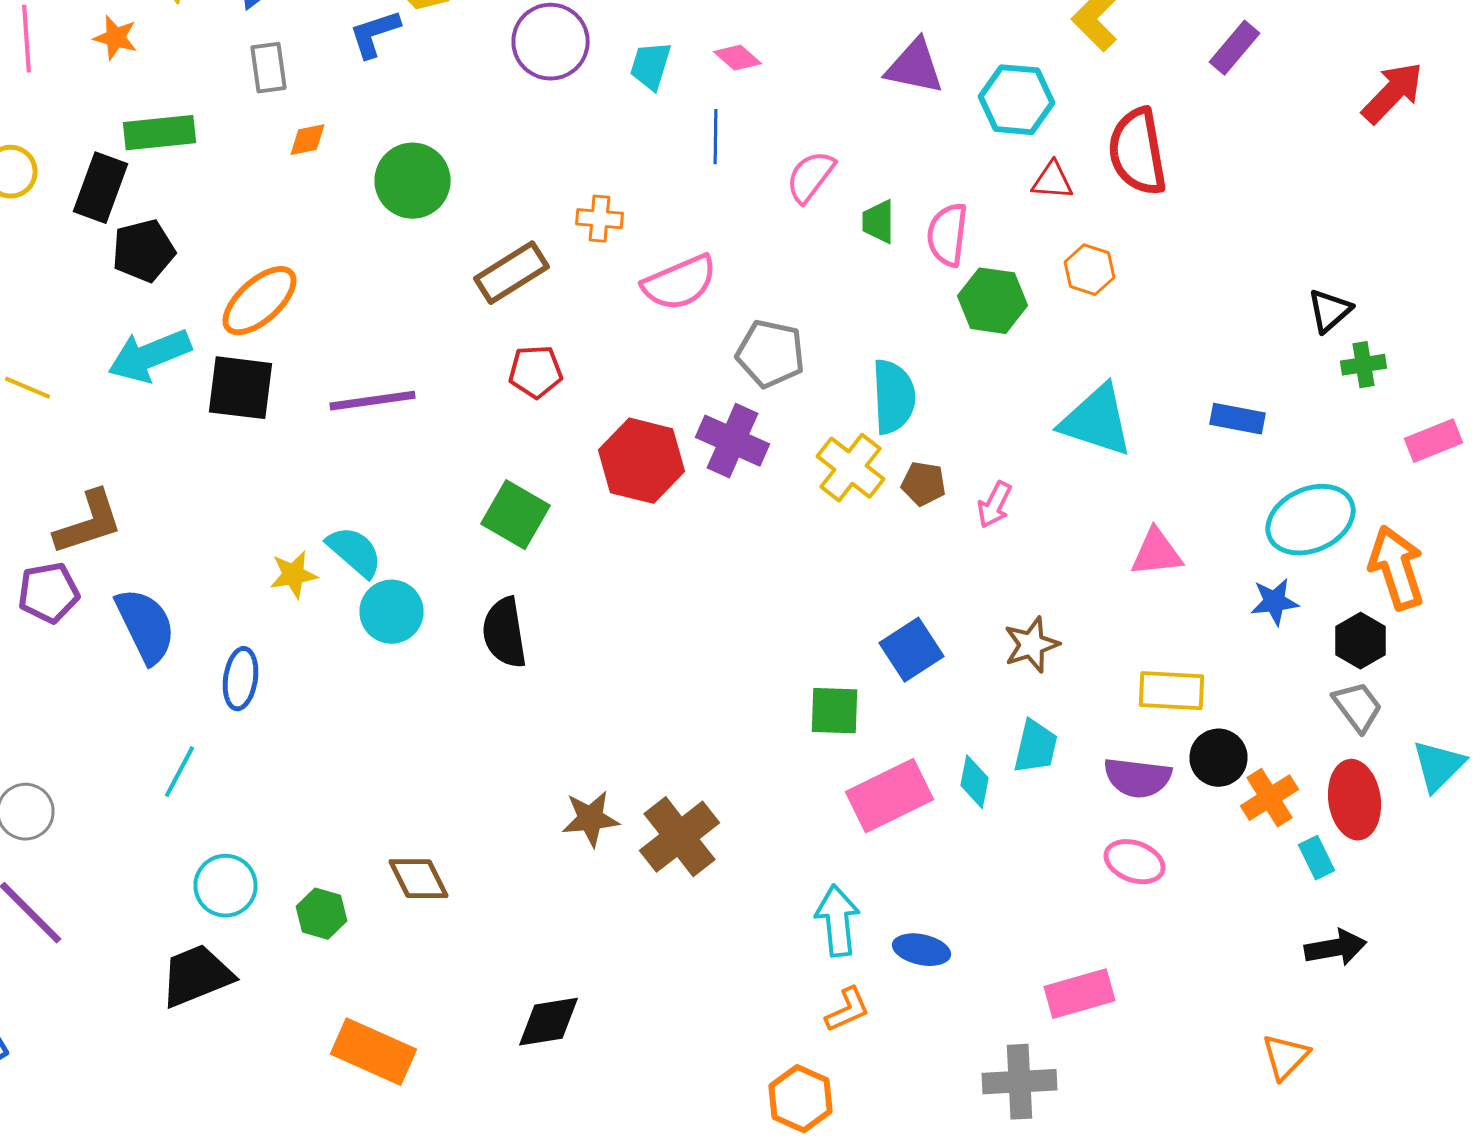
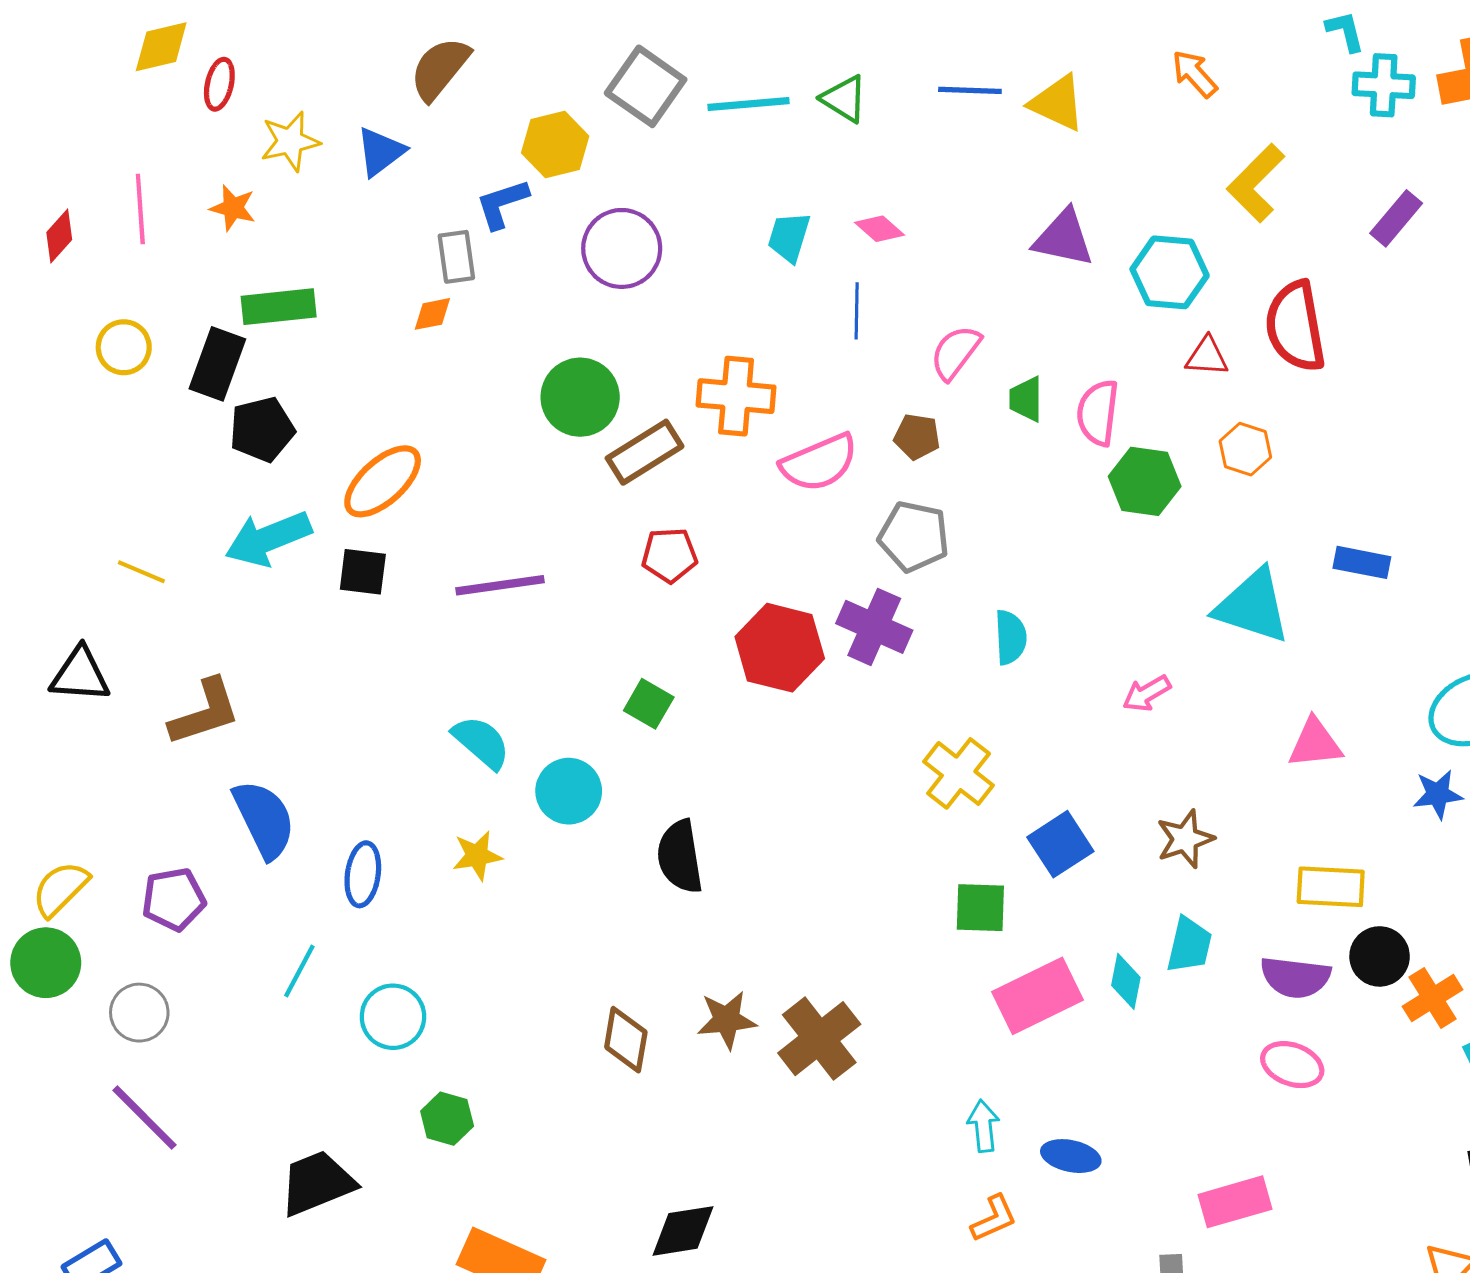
purple circle: (550, 42) -> (622, 248), moved
gray rectangle: (268, 68) -> (456, 257), moved
green circle: (412, 181) -> (580, 397), moved
orange cross: (600, 219) -> (736, 396), size x1.6
black square: (240, 388) -> (363, 572), size x0.7
cyan semicircle: (894, 397) -> (1010, 637), moved, size x0.7
blue rectangle: (1238, 419) -> (1362, 562), moved
yellow cross: (850, 468) -> (959, 773), moved
brown pentagon: (924, 484) -> (917, 437), moved
pink arrow: (994, 505) -> (1147, 693), turned 33
green square: (516, 515) -> (649, 704), size x0.7
yellow star: (294, 575) -> (477, 856), moved
purple pentagon: (48, 593) -> (174, 899), moved
cyan circle: (392, 612) -> (569, 791), moved
black semicircle: (504, 633) -> (680, 857), moved
brown diamond: (418, 879) -> (626, 1040), moved, turned 36
cyan circle: (226, 886) -> (393, 1017), moved
cyan arrow: (838, 921) -> (983, 1126), size x0.7

